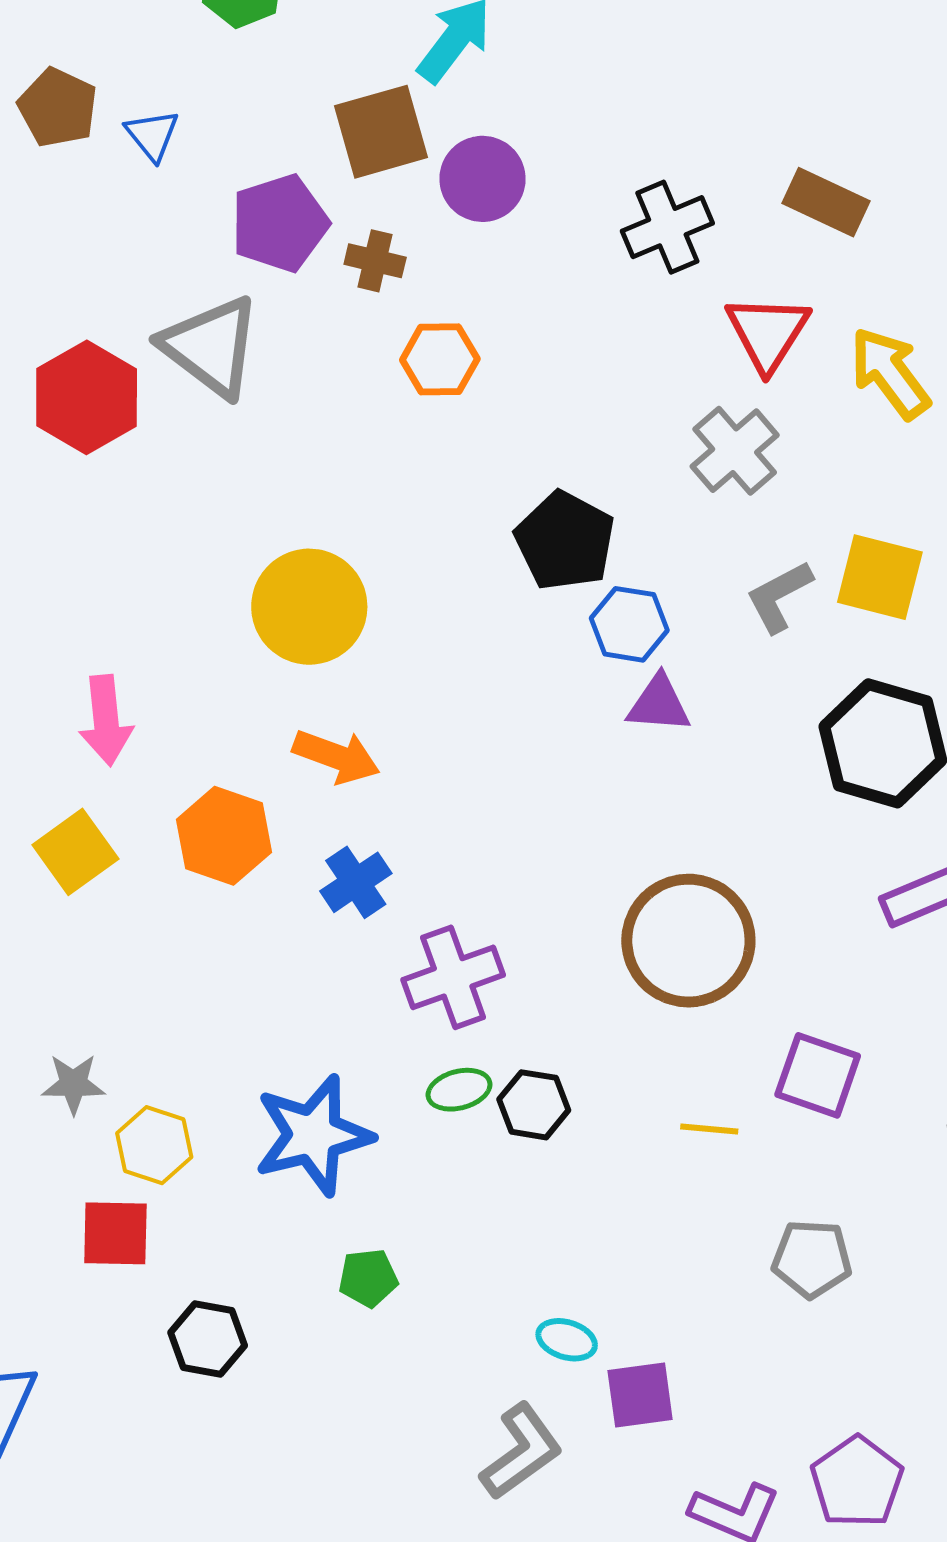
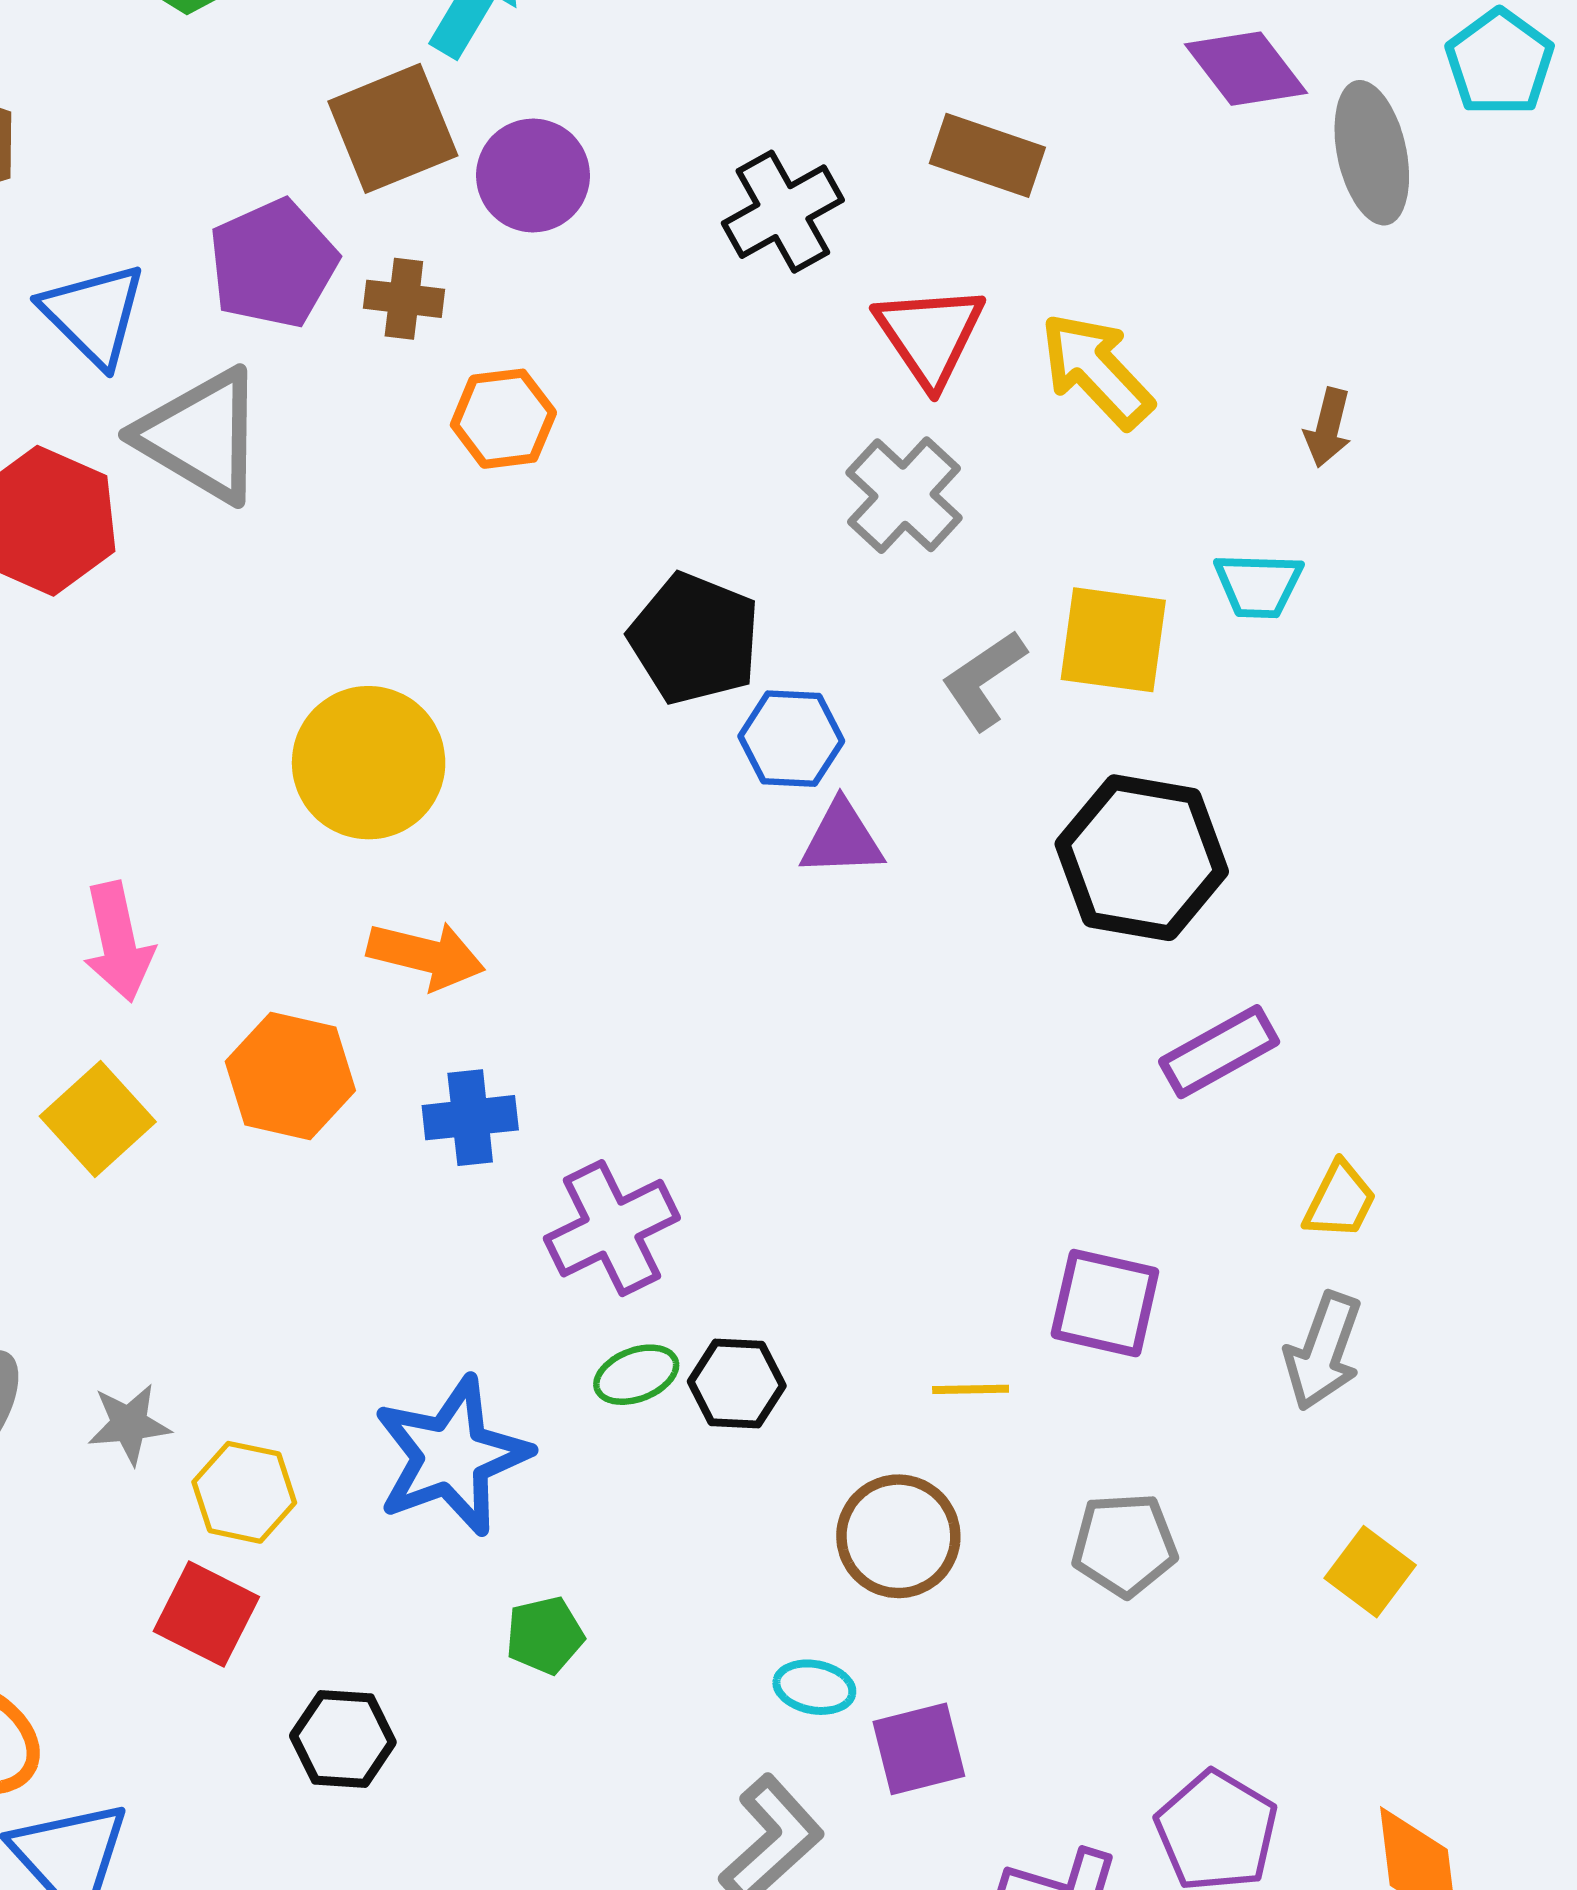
blue triangle: (152, 135) -> (94, 314), moved, size x1.5
blue cross: (356, 882) -> (470, 1118), turned 34
brown circle: (688, 941) -> (898, 1536), moved, size x0.7
red square: (115, 1233) -> (206, 1614), turned 32

